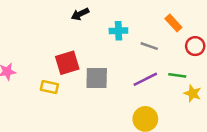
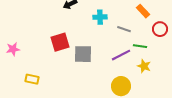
green line: (177, 75) -> (140, 46), moved
yellow rectangle: (49, 87) -> (32, 79), moved
yellow star: (193, 93) -> (144, 66), moved

